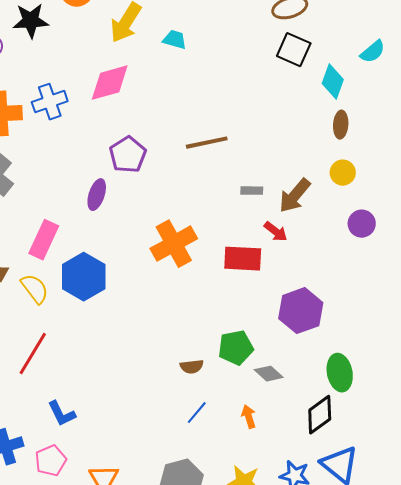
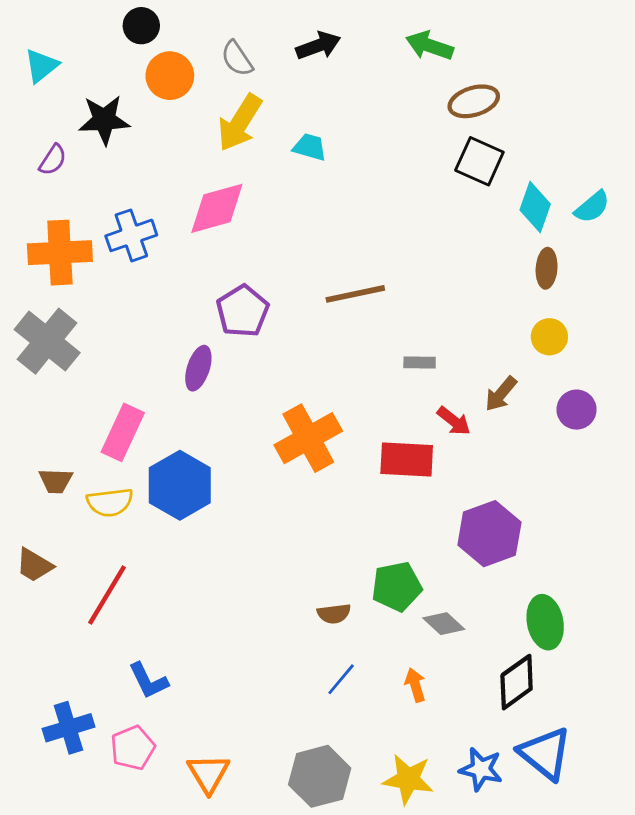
cyan semicircle: (373, 52) -> (592, 207), moved
brown arrow: (295, 196) -> (501, 394), moved, size x0.7
yellow semicircle: (35, 289) -> (110, 502), turned 120

